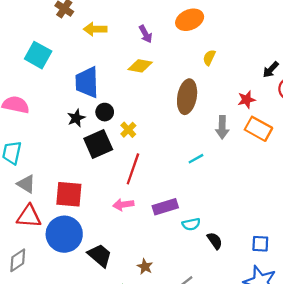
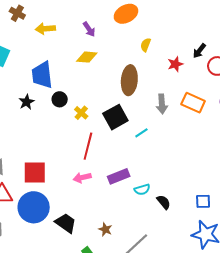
red star: (247, 100) -> (175, 64), moved
black star: (76, 118) -> (27, 102), moved
black square: (98, 144) -> (115, 117), moved

